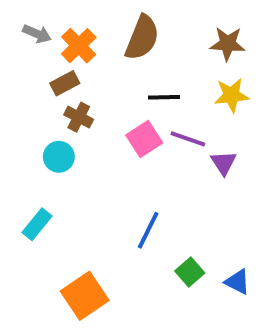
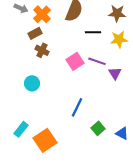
black line: (164, 97) -> (93, 32), moved
cyan circle: (59, 157) -> (32, 83), moved
cyan rectangle: (37, 224) -> (21, 129), moved

